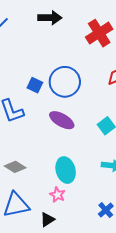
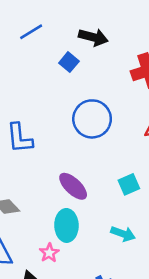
blue square: (35, 85) -> (69, 62), moved
purple ellipse: (62, 120) -> (73, 186), moved

